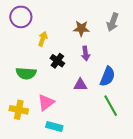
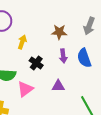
blue semicircle: (107, 76) -> (84, 58), moved, turned 138
pink triangle: (46, 103) -> (25, 89), moved

